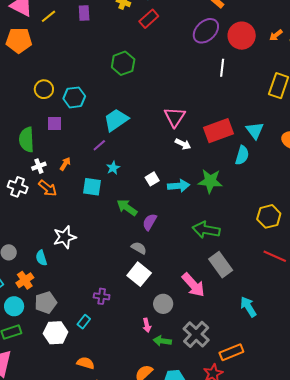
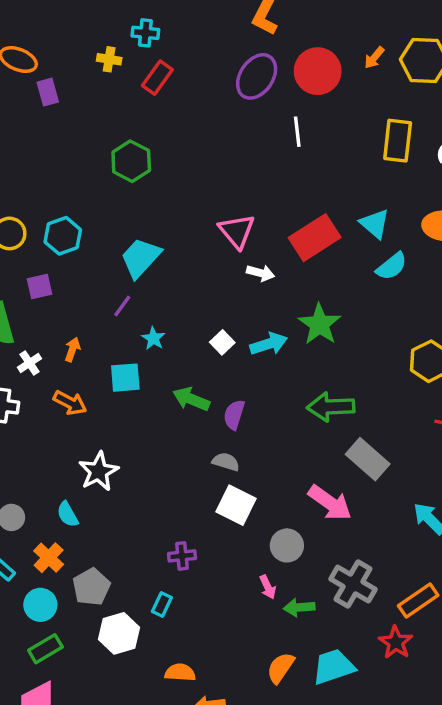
cyan semicircle: (242, 155) -> (392, 266), moved, turned 48
green star: (210, 181) -> (320, 324), turned -30
orange arrow: (48, 188) -> (70, 403), moved

